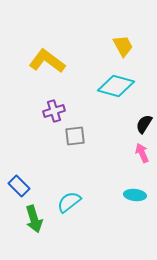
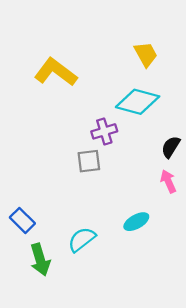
purple cross: (54, 111) -> (104, 131), moved
cyan ellipse: (135, 195) -> (136, 222), moved, turned -35

